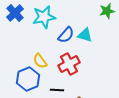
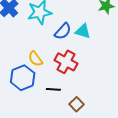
red cross: (69, 64) -> (66, 62), turned -35

